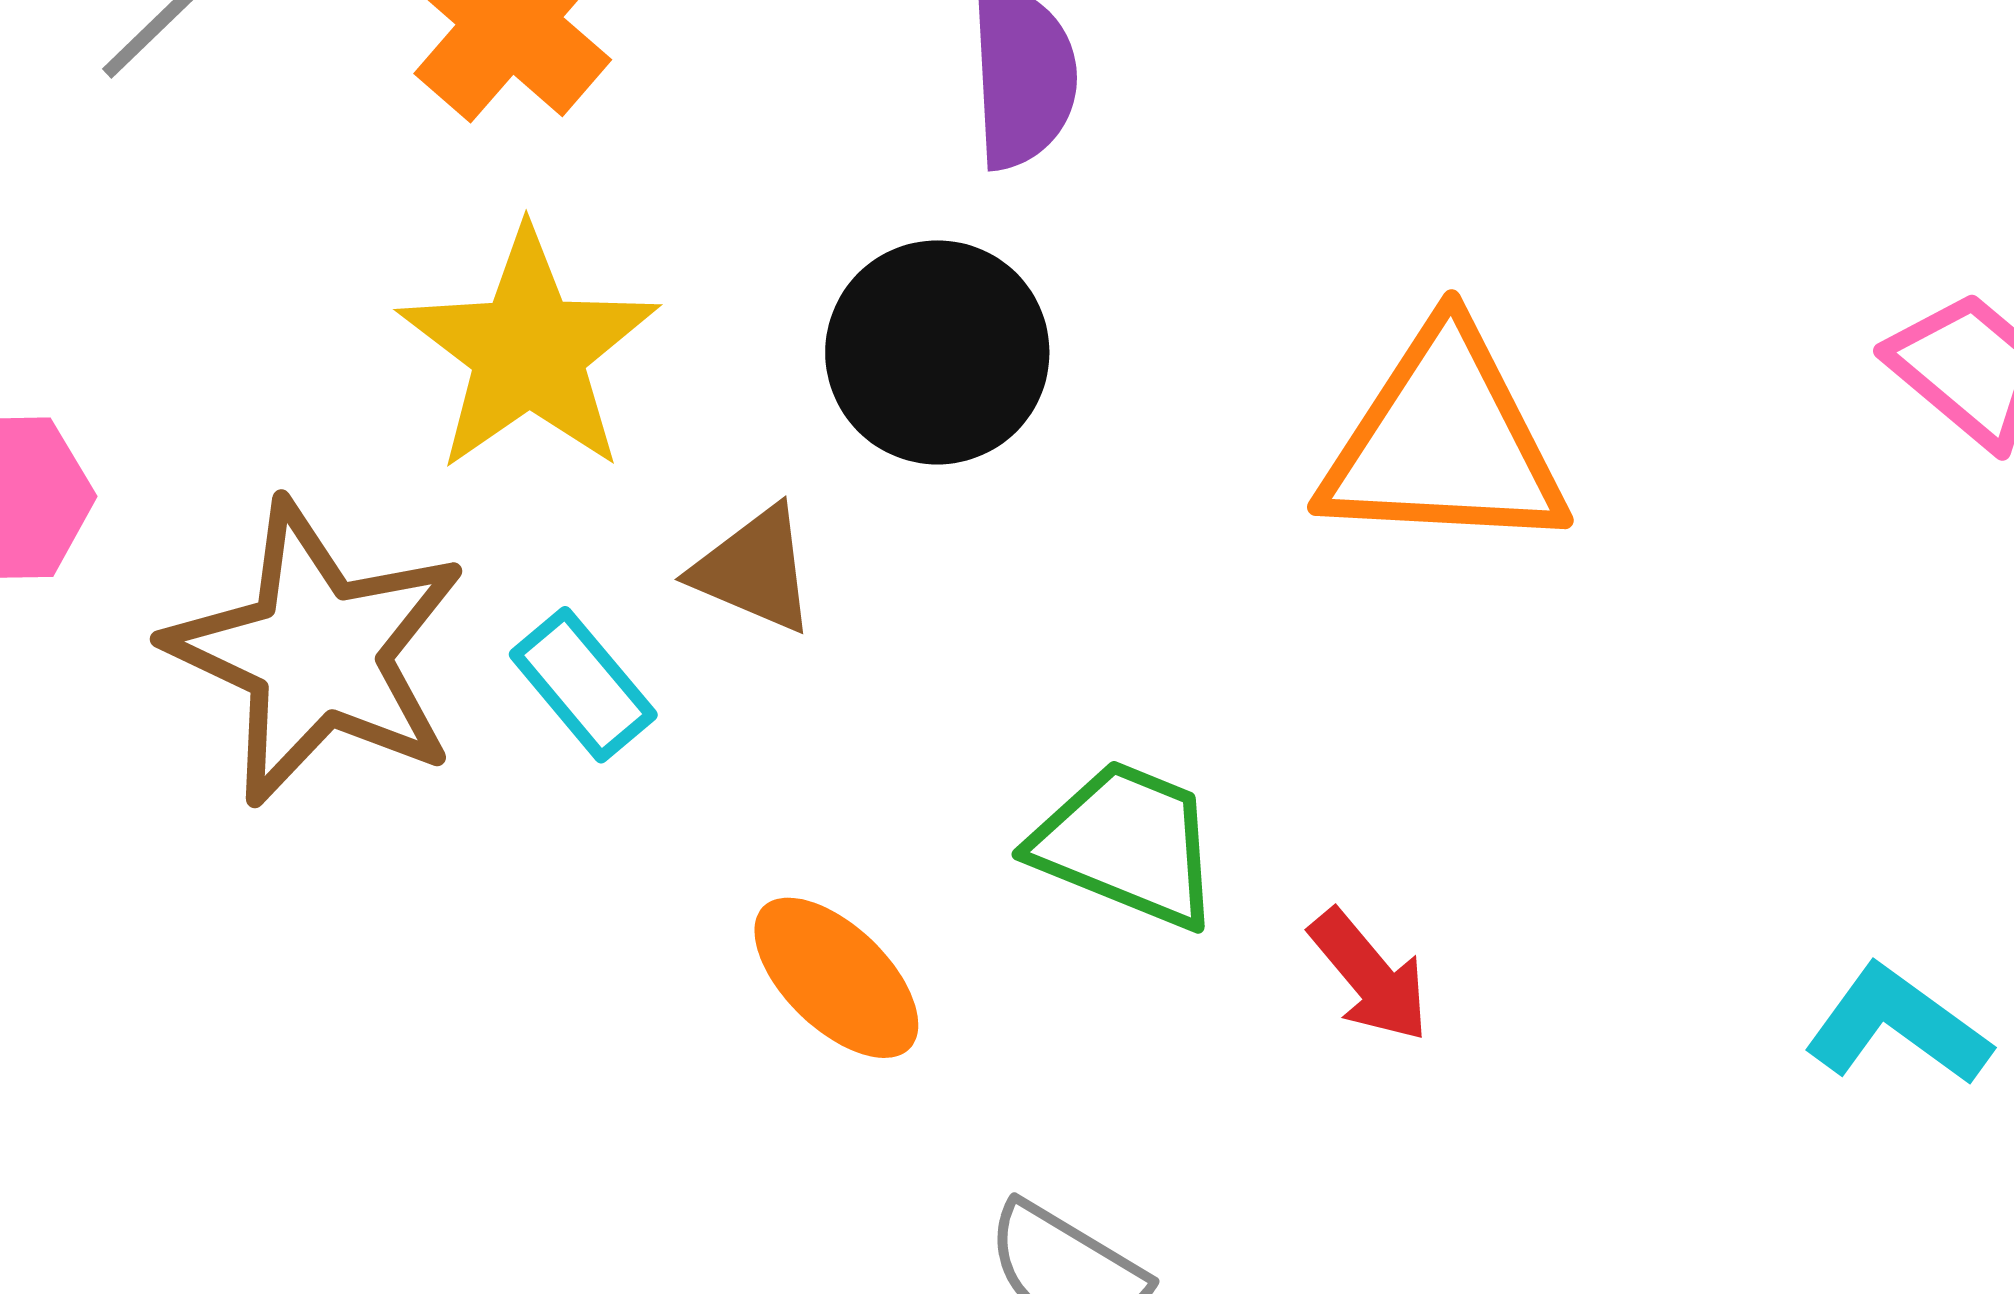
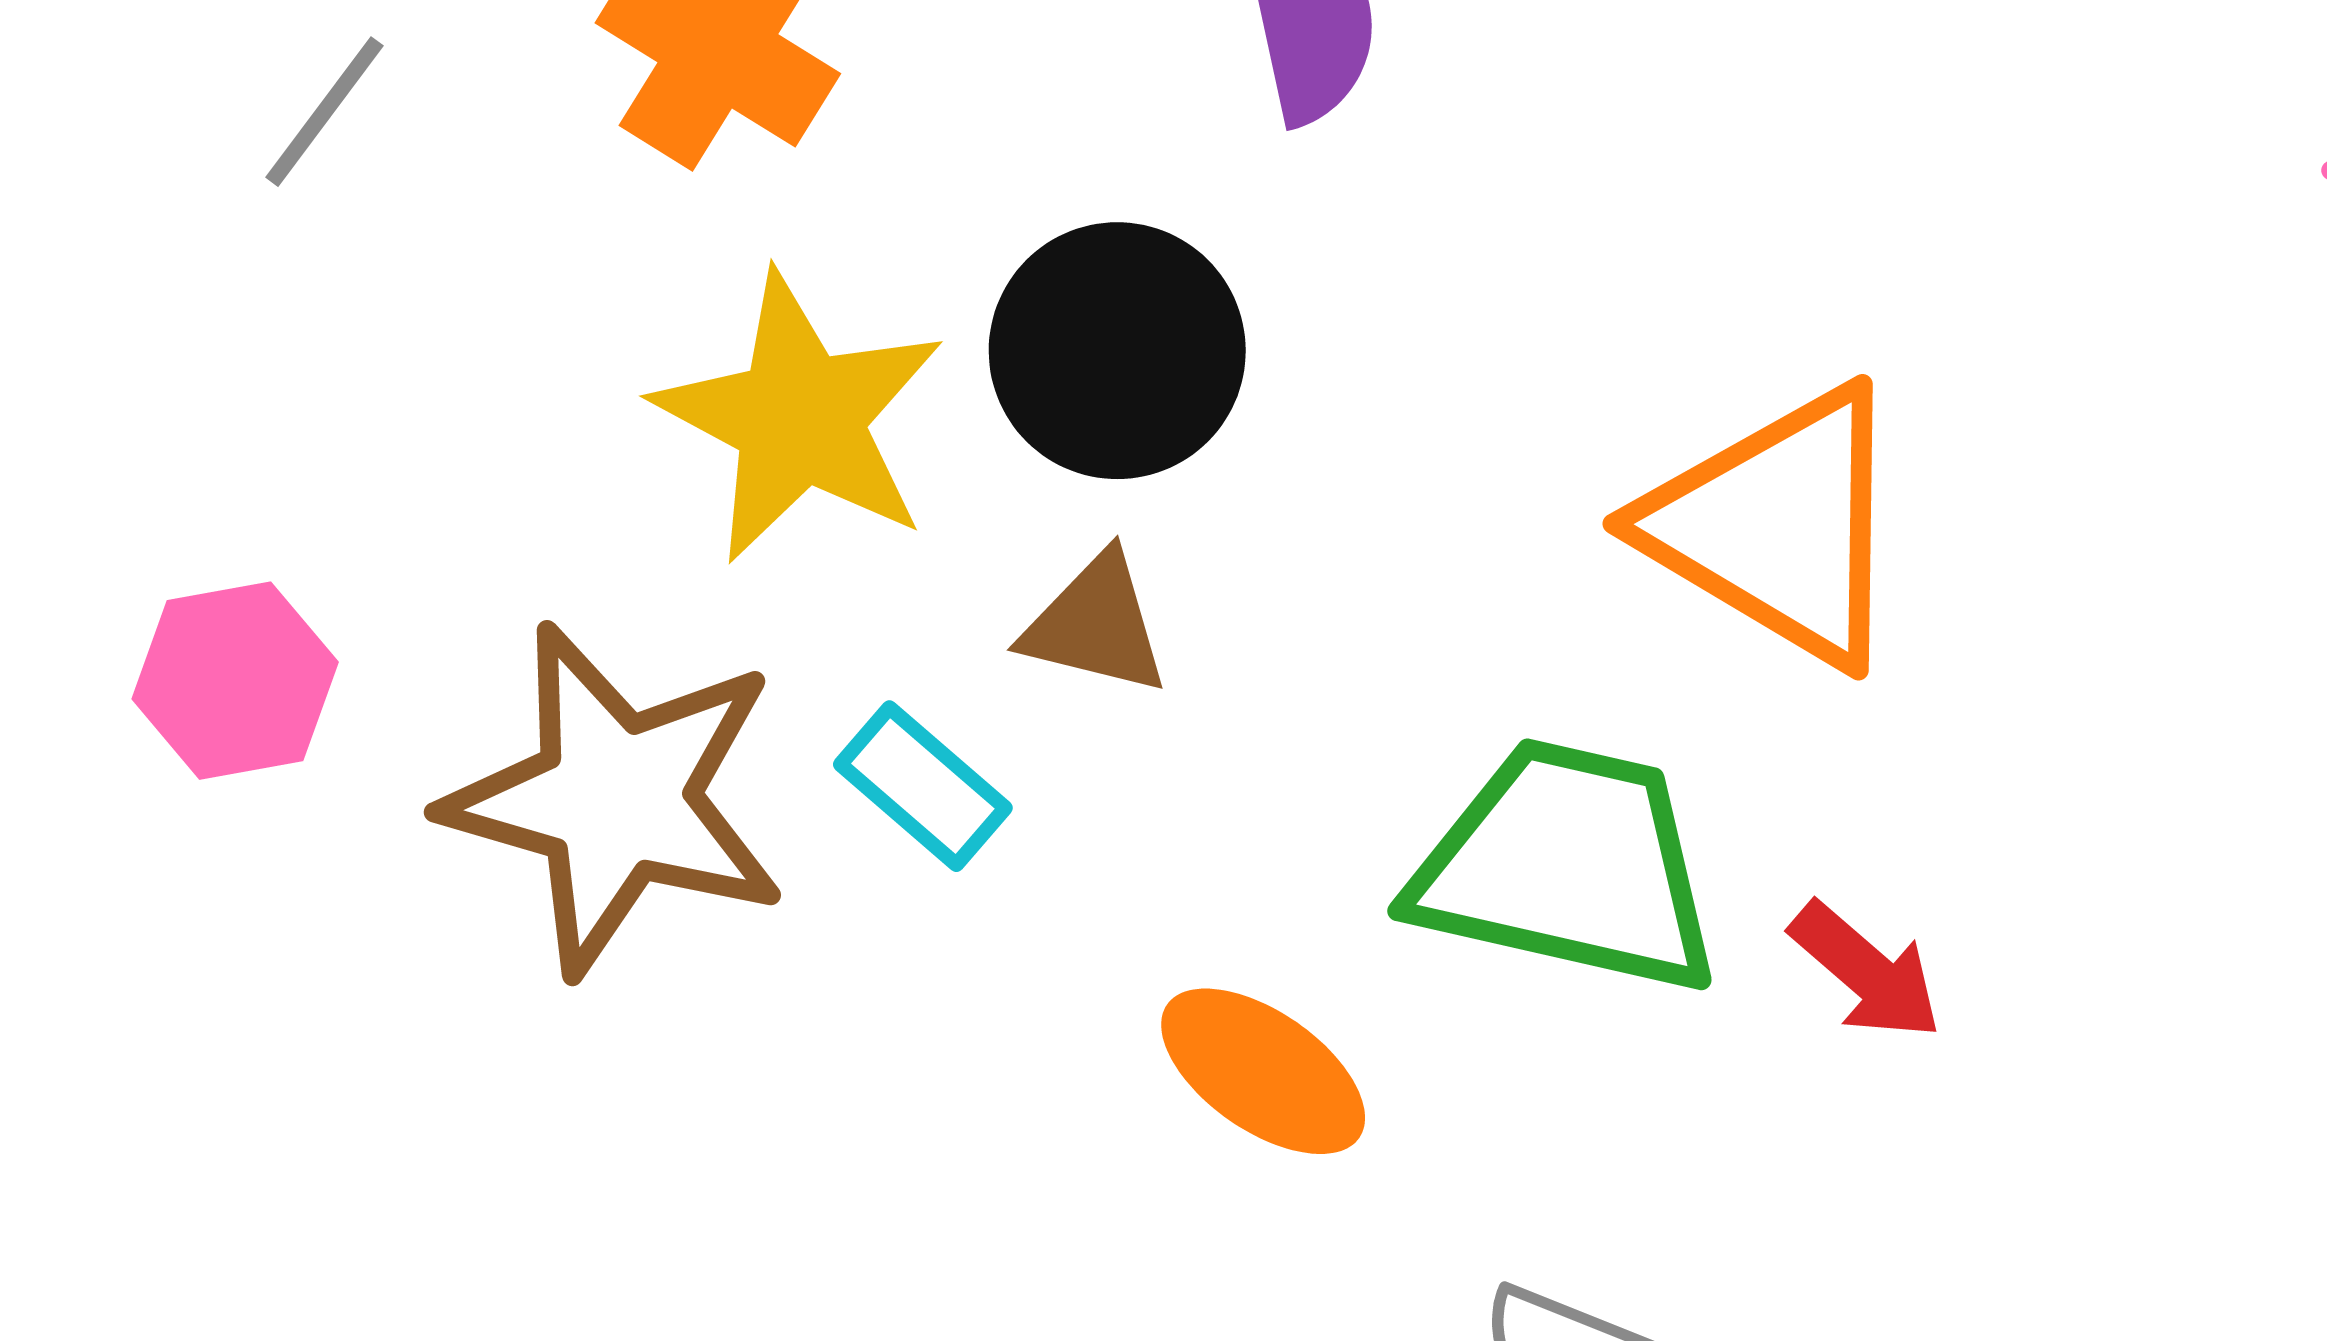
black circle: (937, 352) -> (1117, 351), moved
orange triangle: (1444, 442) -> (1778, 526), moved, turned 37
green trapezoid: (1127, 844) -> (1567, 867), size x1.4

